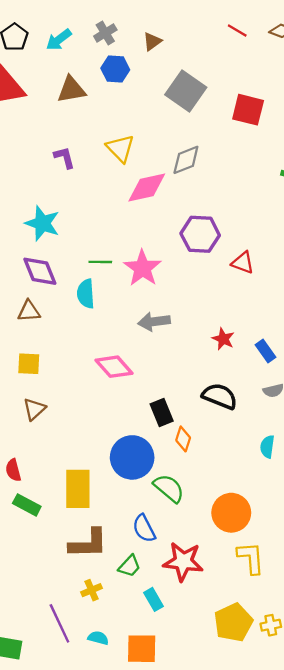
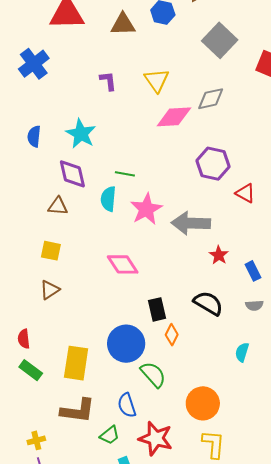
pink star: (142, 268) -> (146, 209), moved
gray arrow: (154, 322) -> (191, 223), moved, size x1.4
yellow cross: (91, 590) -> (36, 440), moved

